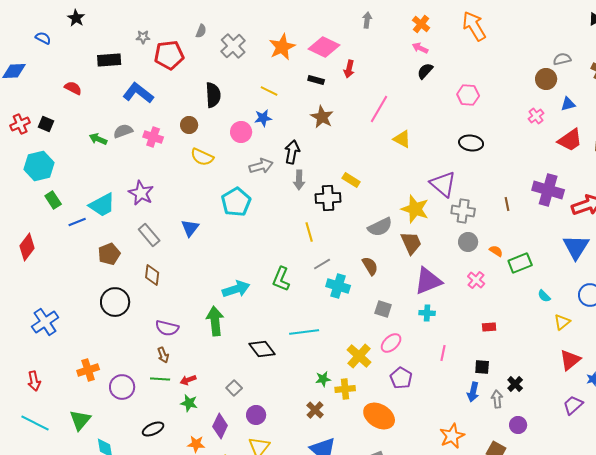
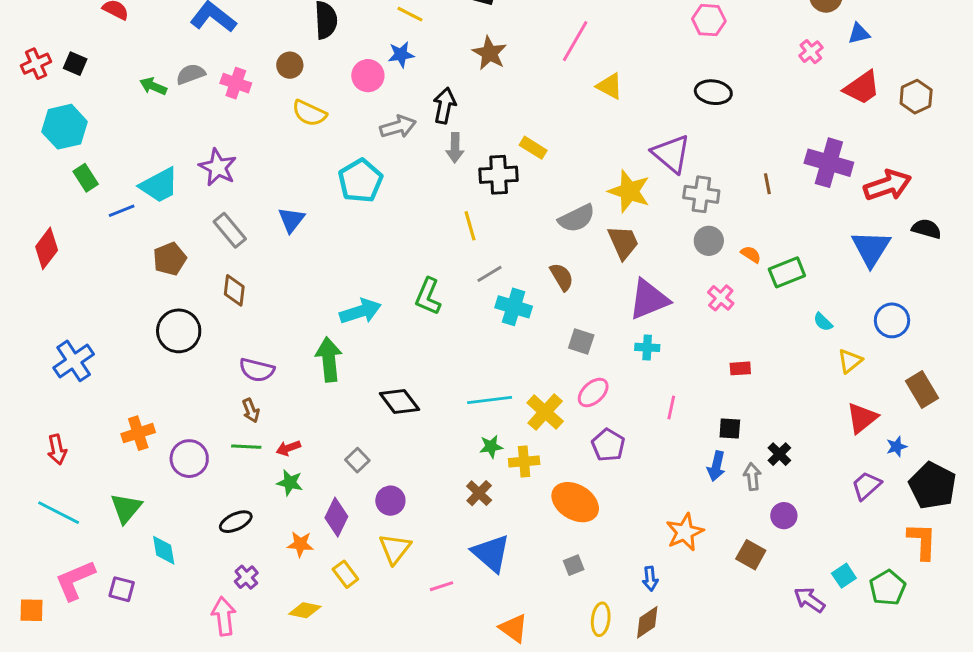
cyan line: (304, 332) -> (490, 400), moved

